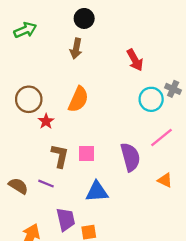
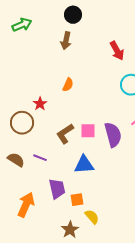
brown circle: (29, 99) -> (22, 123), moved
orange semicircle: (78, 99) -> (68, 85), size x0.6
pink square: (86, 154) -> (88, 131), moved
brown L-shape: (60, 156) -> (65, 134), moved, turned -135

